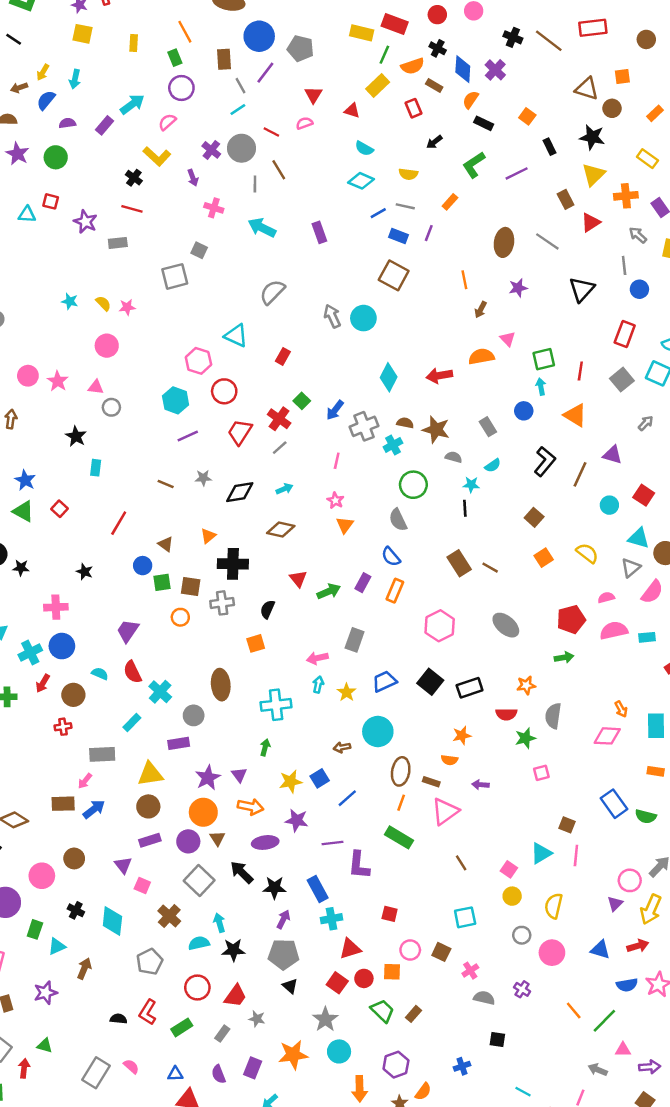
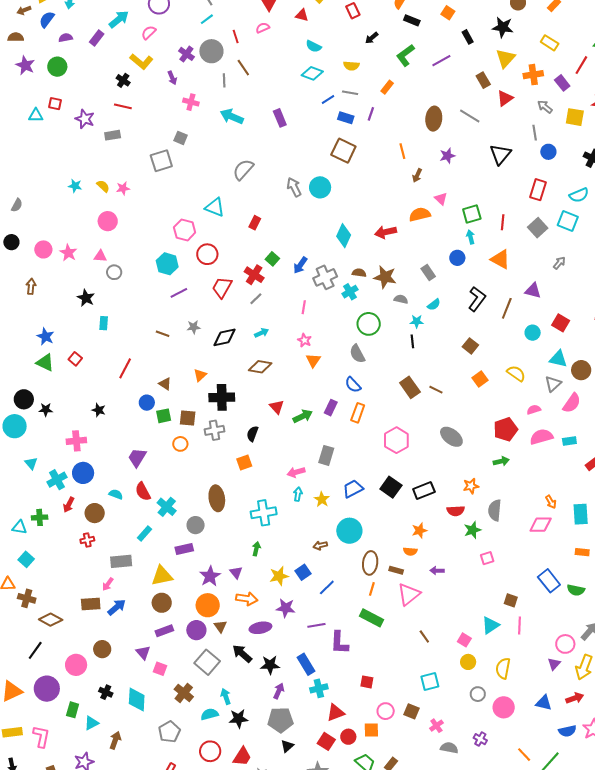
red line: (271, 132) -> (236, 36), turned 48
black triangle: (290, 986) -> (287, 746), turned 40

